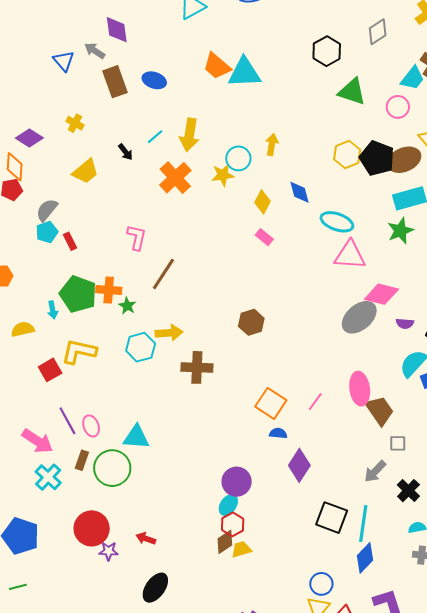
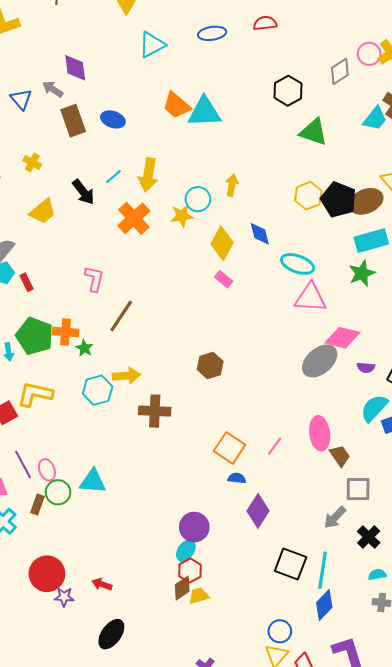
pink circle: (398, 107) -> (369, 54), moved
black arrow: (125, 152) -> (83, 192), size x1.5
yellow diamond: (262, 202) -> (222, 243), size x1.4
brown trapezoid: (380, 411) -> (340, 456), size x0.7
gray square: (398, 443) -> (358, 489), size x1.5
green circle: (112, 468) -> (58, 492), moved, size x0.7

